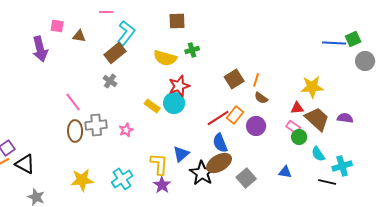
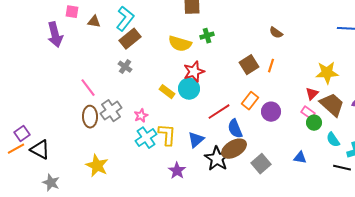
cyan L-shape: (126, 33) -> (125, 19), moved
brown semicircle: (261, 98) -> (276, 33), moved
red triangle: (297, 108) -> (312, 94), turned -40
red line: (218, 118) -> (219, 112), moved
gray cross: (96, 125) -> (111, 111), turned -30
yellow L-shape: (159, 164) -> (167, 135), moved
cyan cross: (122, 179) -> (146, 138), moved
yellow star: (82, 180) -> (97, 166), turned 30

